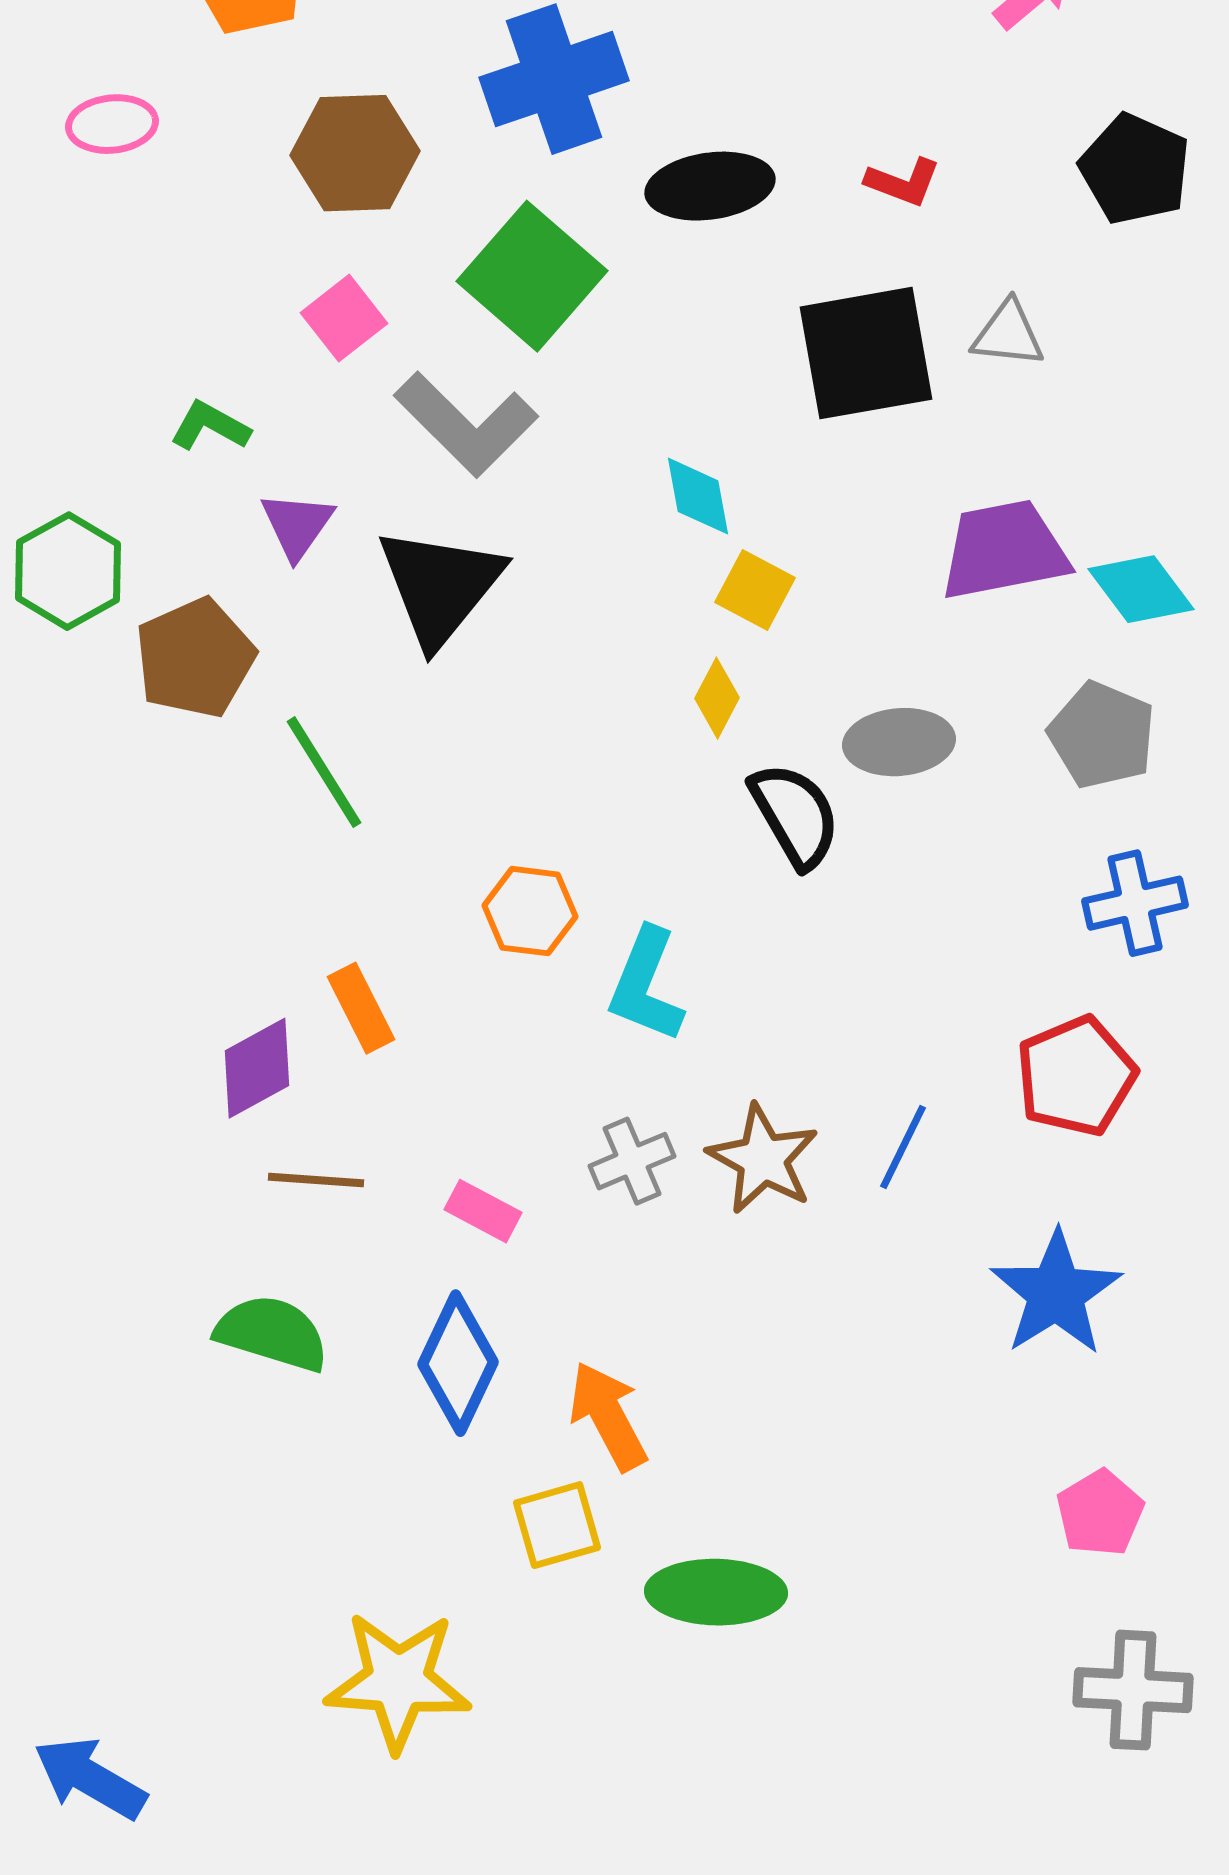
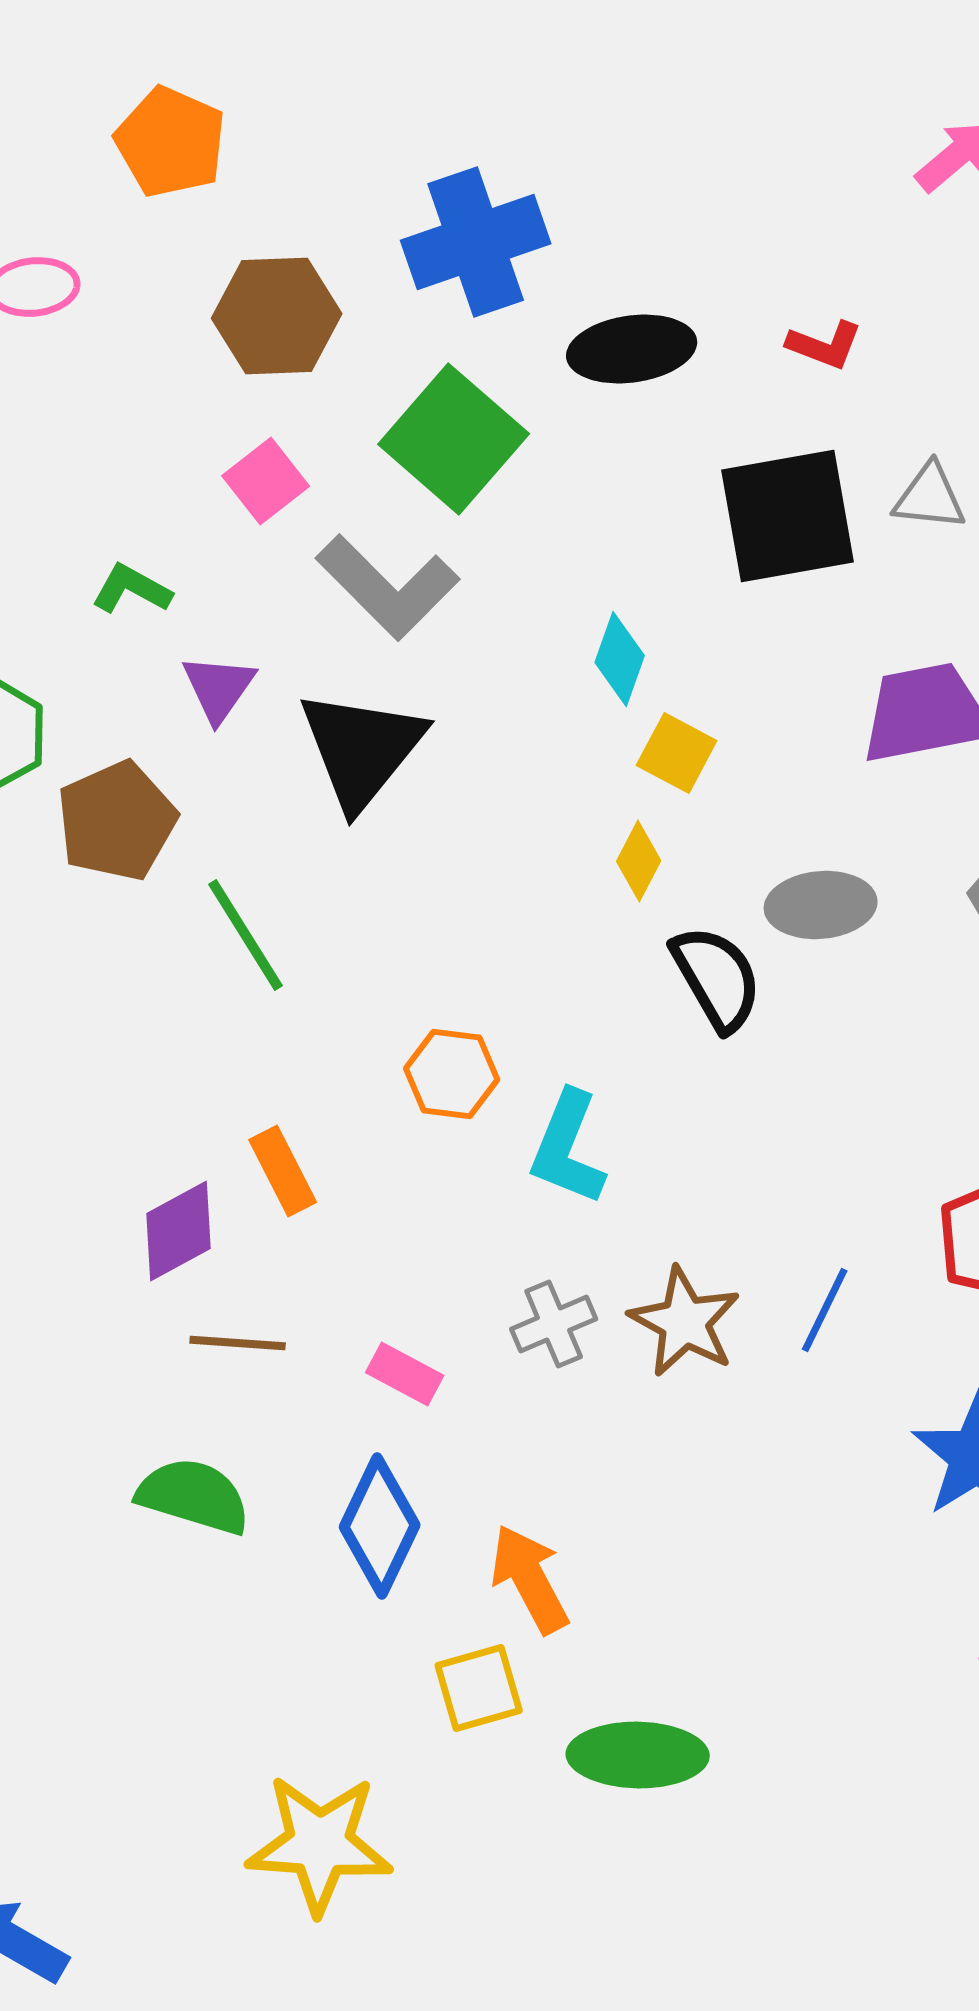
cyan diamond: (698, 496) -> (620, 659), turned 30

